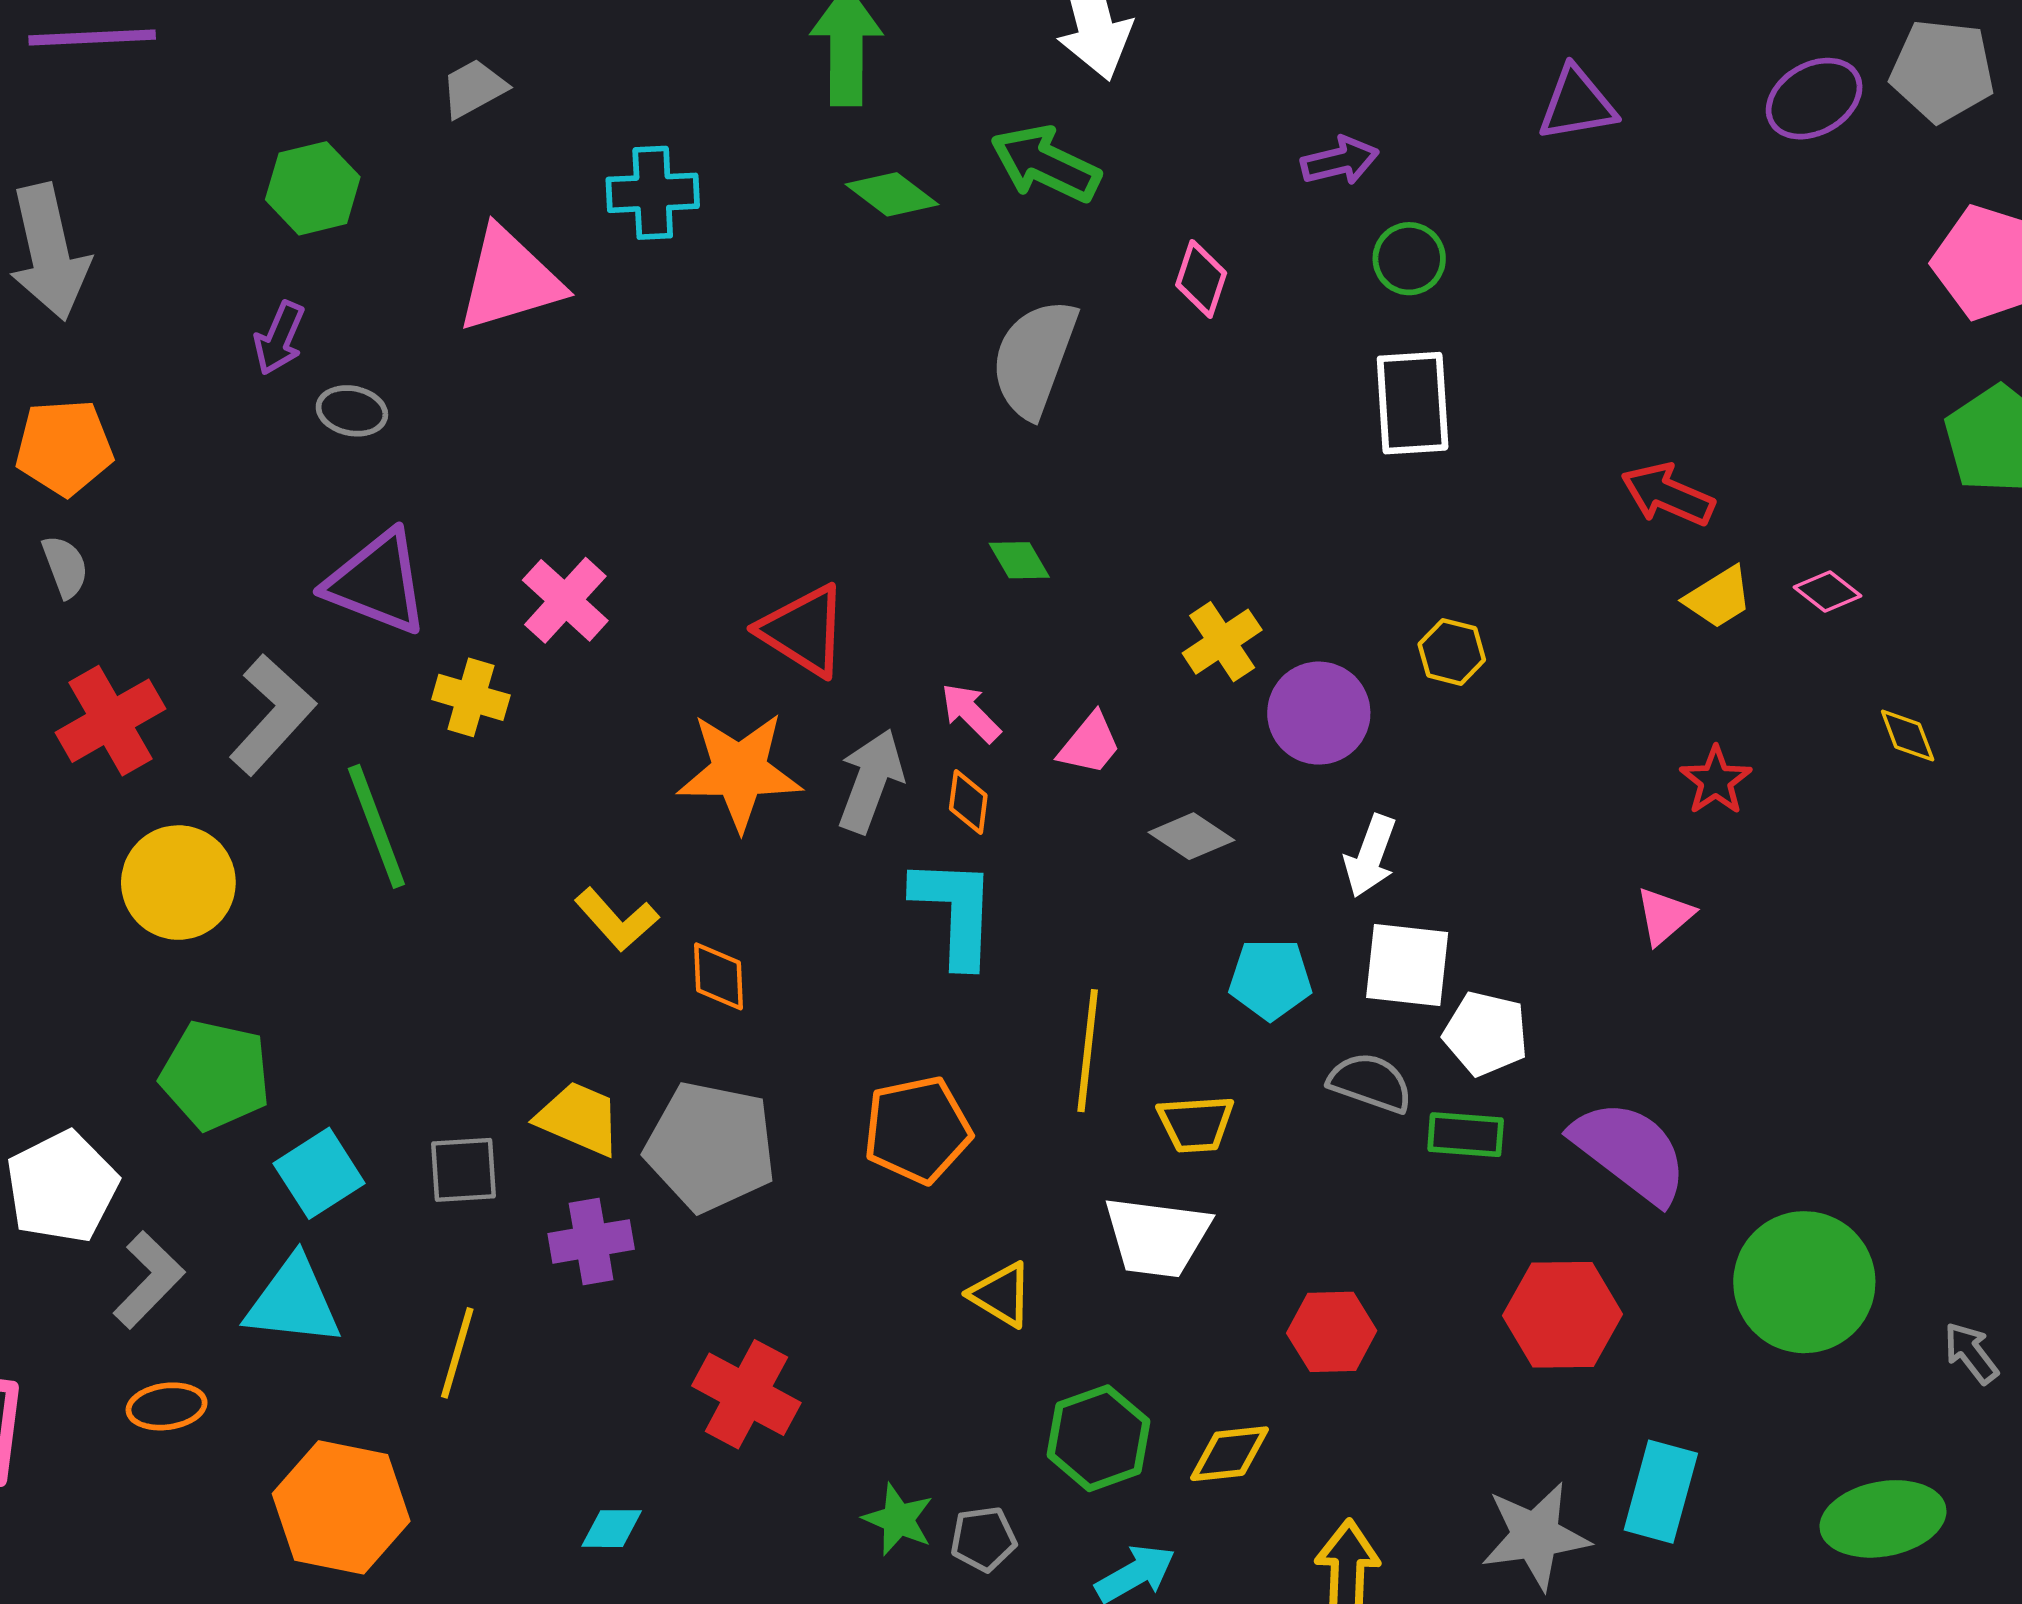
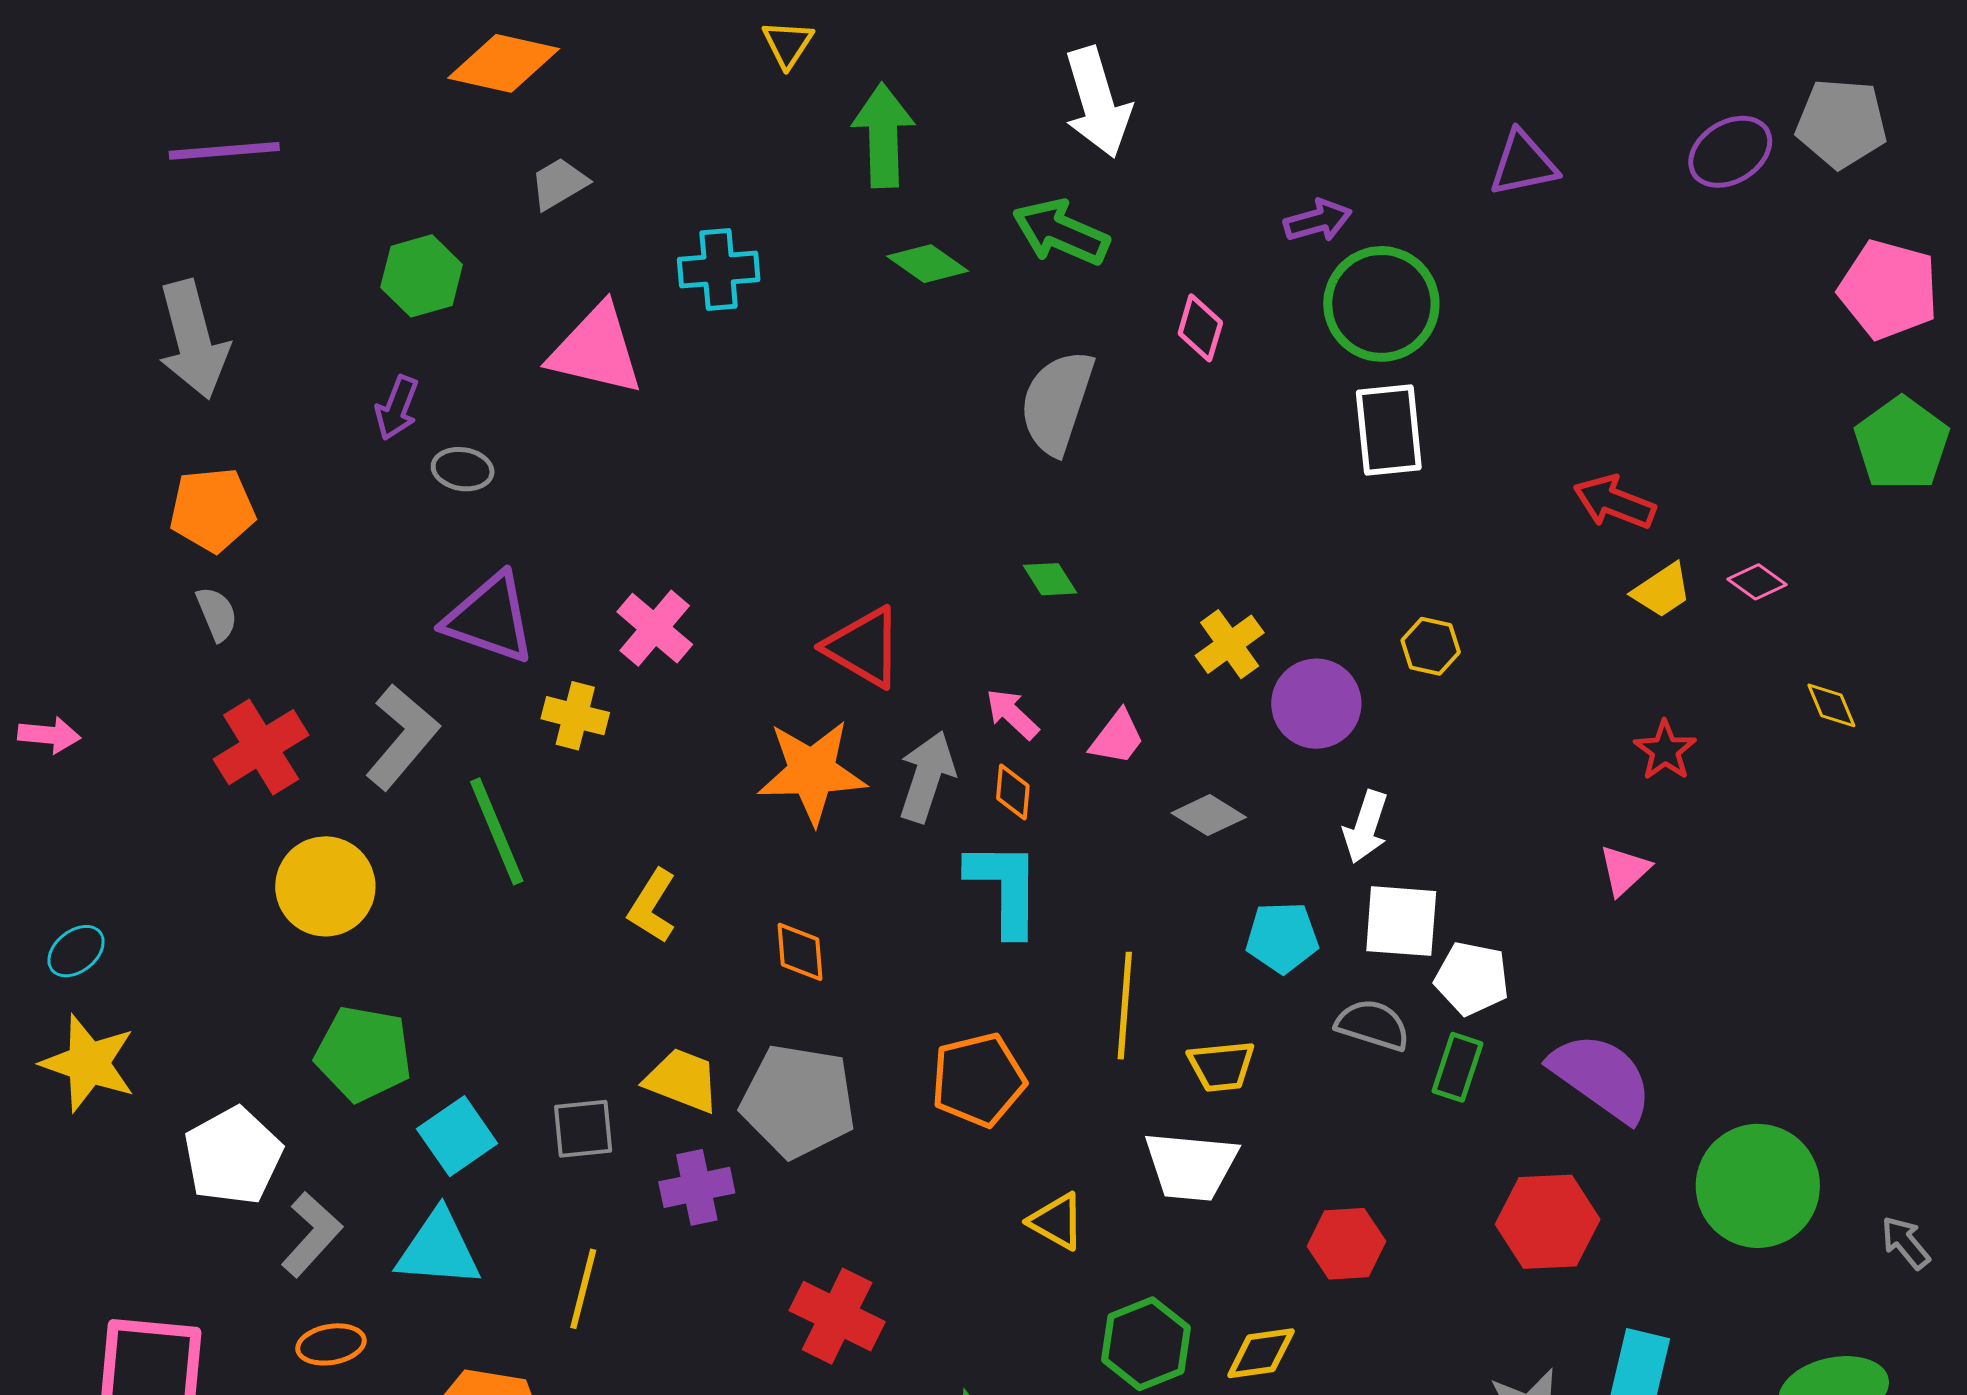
green circle: (1409, 259) -> (1381, 304), size x1.8
pink triangle: (510, 280) -> (596, 350), turned 32
yellow L-shape: (617, 920) -> (652, 906), moved, turned 76
green rectangle: (1466, 1135) -> (1457, 1067), turned -74

